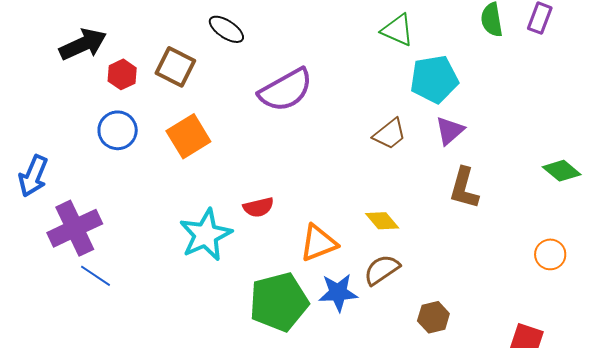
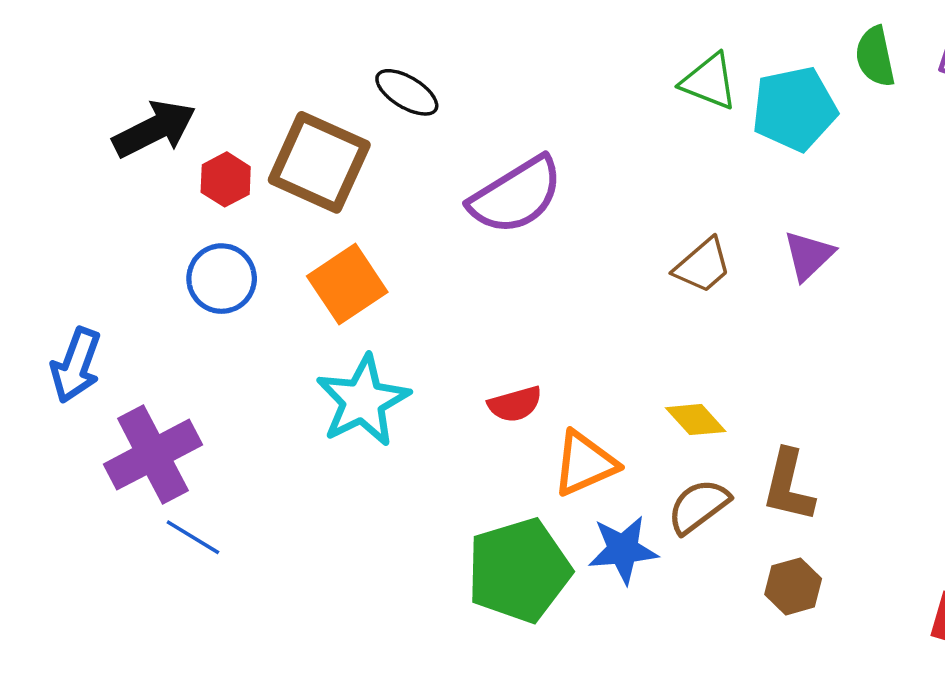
brown square: (175, 67) -> (319, 162), size x1.4
cyan pentagon: (434, 79) -> (794, 109), moved
brown L-shape: (464, 188) -> (788, 486), moved
red semicircle: (258, 207) -> (515, 404), moved
cyan star: (206, 235) -> (363, 401), moved

